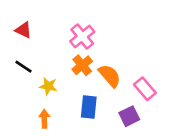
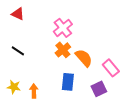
red triangle: (23, 30) -> (18, 14), moved
yellow star: (48, 86) -> (14, 87), moved

